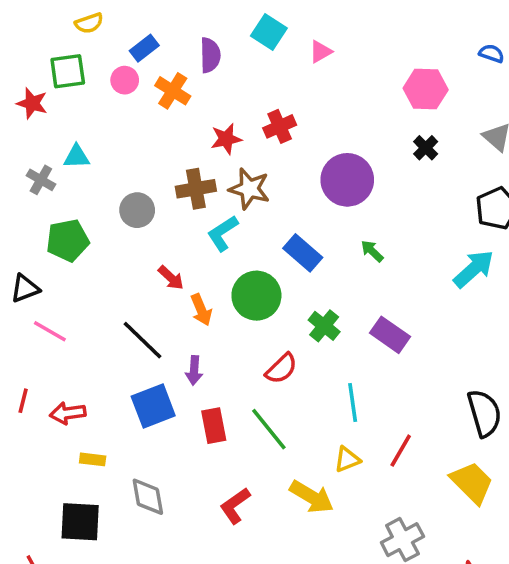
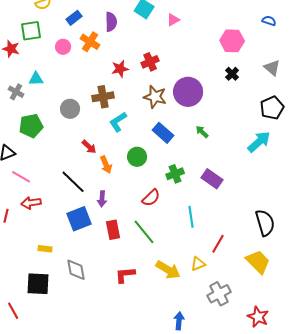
pink circle: (125, 80) -> (63, 47), moved
brown star: (249, 189) -> (155, 97), moved
green circle: (256, 296) -> (137, 157), size x0.7
green cross: (324, 326) -> (175, 174), turned 30
red arrow: (68, 413) -> (31, 203), moved
yellow triangle: (347, 459) -> (198, 264), moved
red L-shape: (235, 506) -> (125, 275), turned 30

